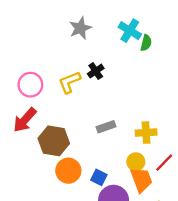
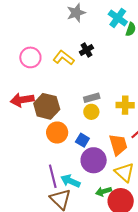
yellow L-shape: (69, 82) -> (64, 58), turned 55
red arrow: (25, 120) -> (22, 100), moved, turned 35
yellow circle: (136, 162) -> (91, 112), moved

